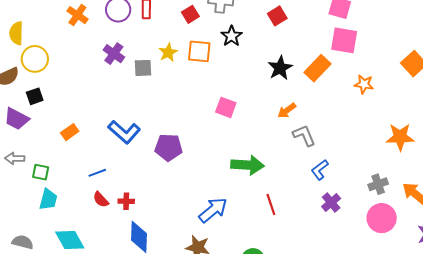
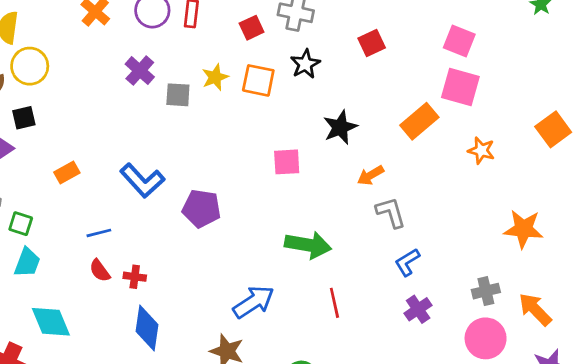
black star: (280, 68) -> (340, 127), moved
pink square: (226, 107) -> (287, 162), turned -30

